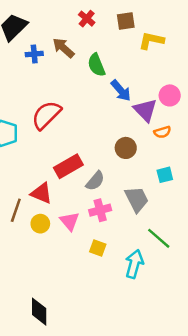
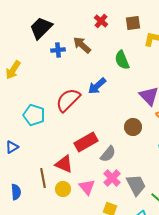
green semicircle: (96, 65) -> (122, 60), moved
blue arrow: (121, 91) -> (97, 86), moved, turned 90
gray trapezoid: (137, 199) -> (136, 185), moved
brown line: (16, 210) -> (43, 178), turned -30
pink cross: (100, 210) -> (112, 178), turned -30

